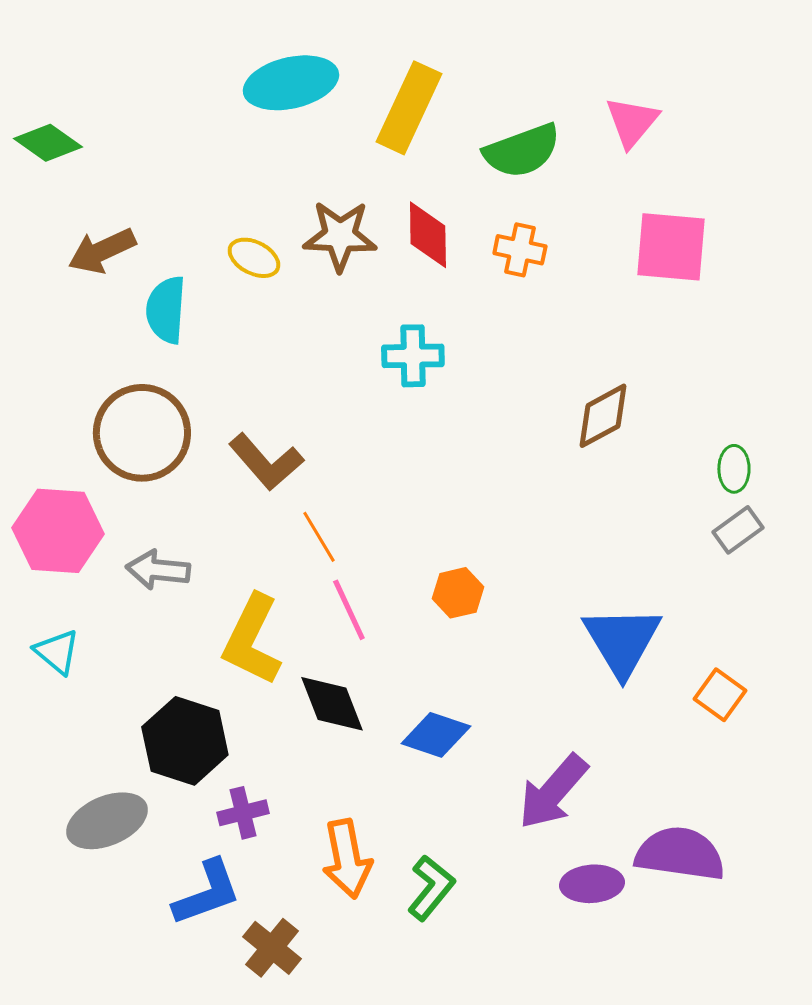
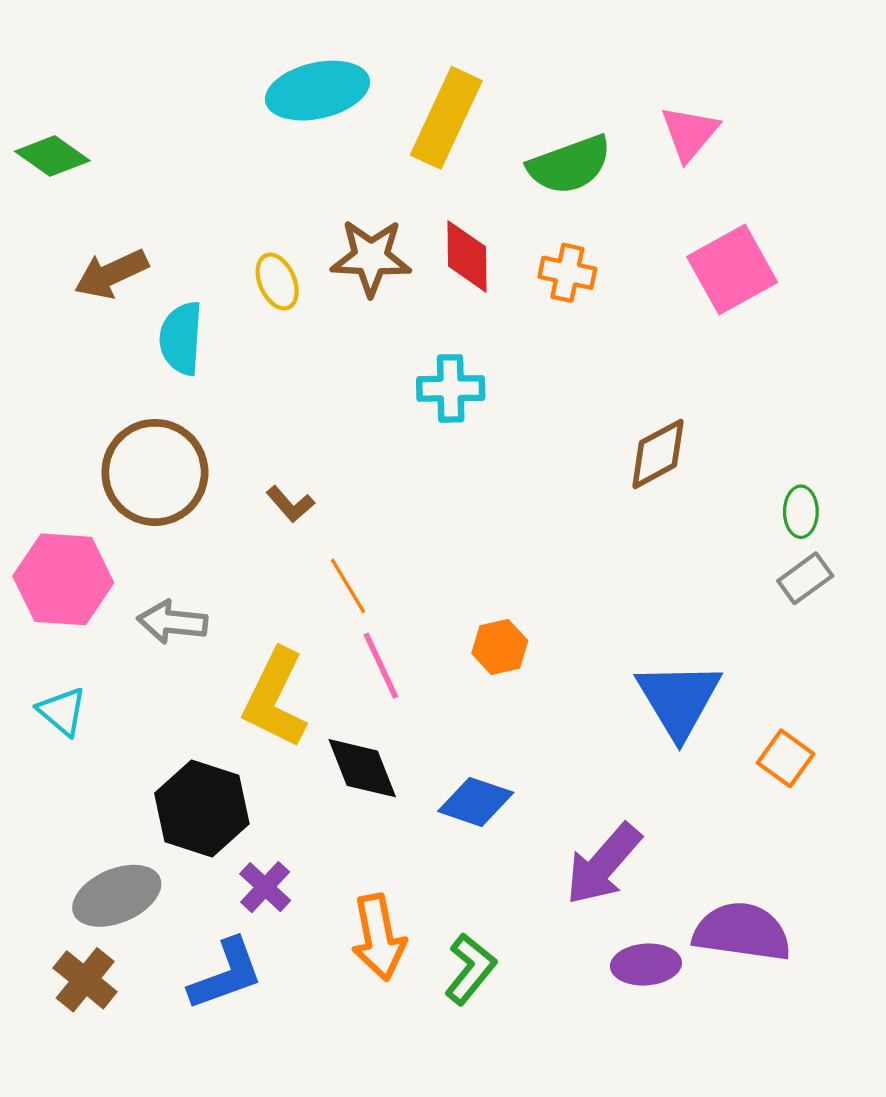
pink square: (671, 247) -> (732, 270), turned -34
yellow ellipse: (254, 258) -> (277, 282), turned 39
brown L-shape: (266, 462) -> (290, 504), size x0.6
purple cross: (243, 813) -> (265, 887), turned -33
brown cross: (272, 948) -> (85, 980), moved

